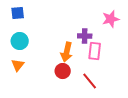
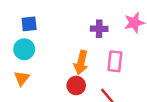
blue square: (18, 13) -> (29, 24), moved
purple cross: (85, 36) -> (99, 29), moved

